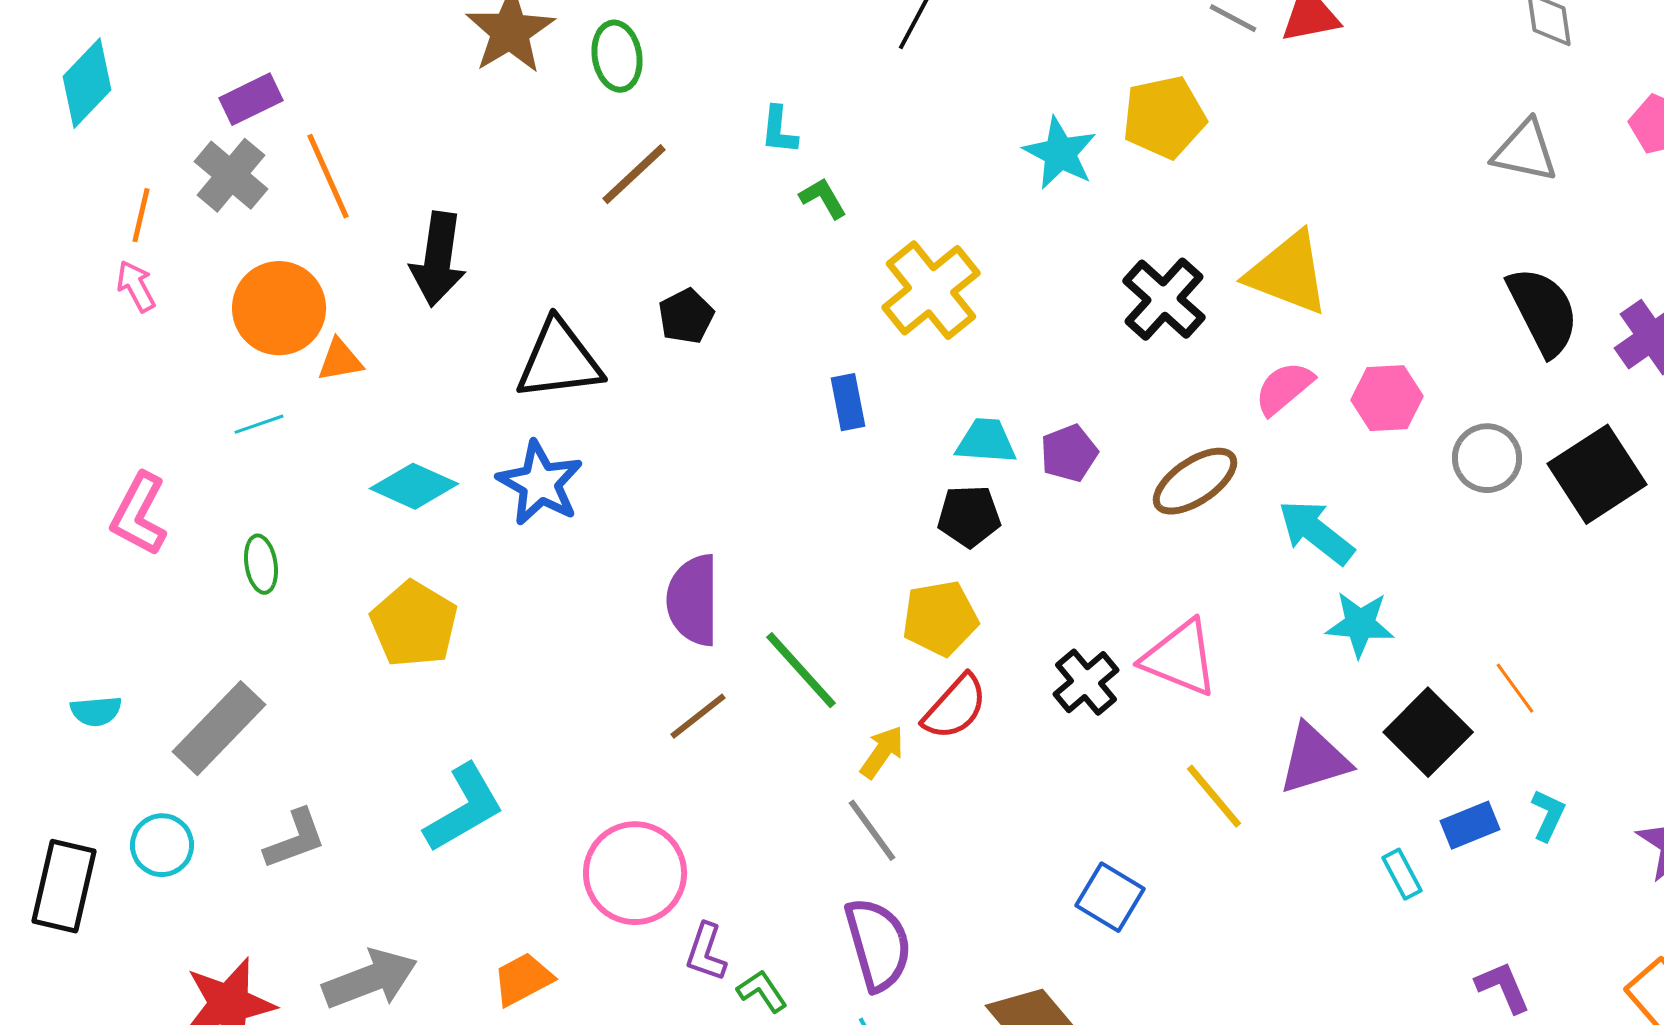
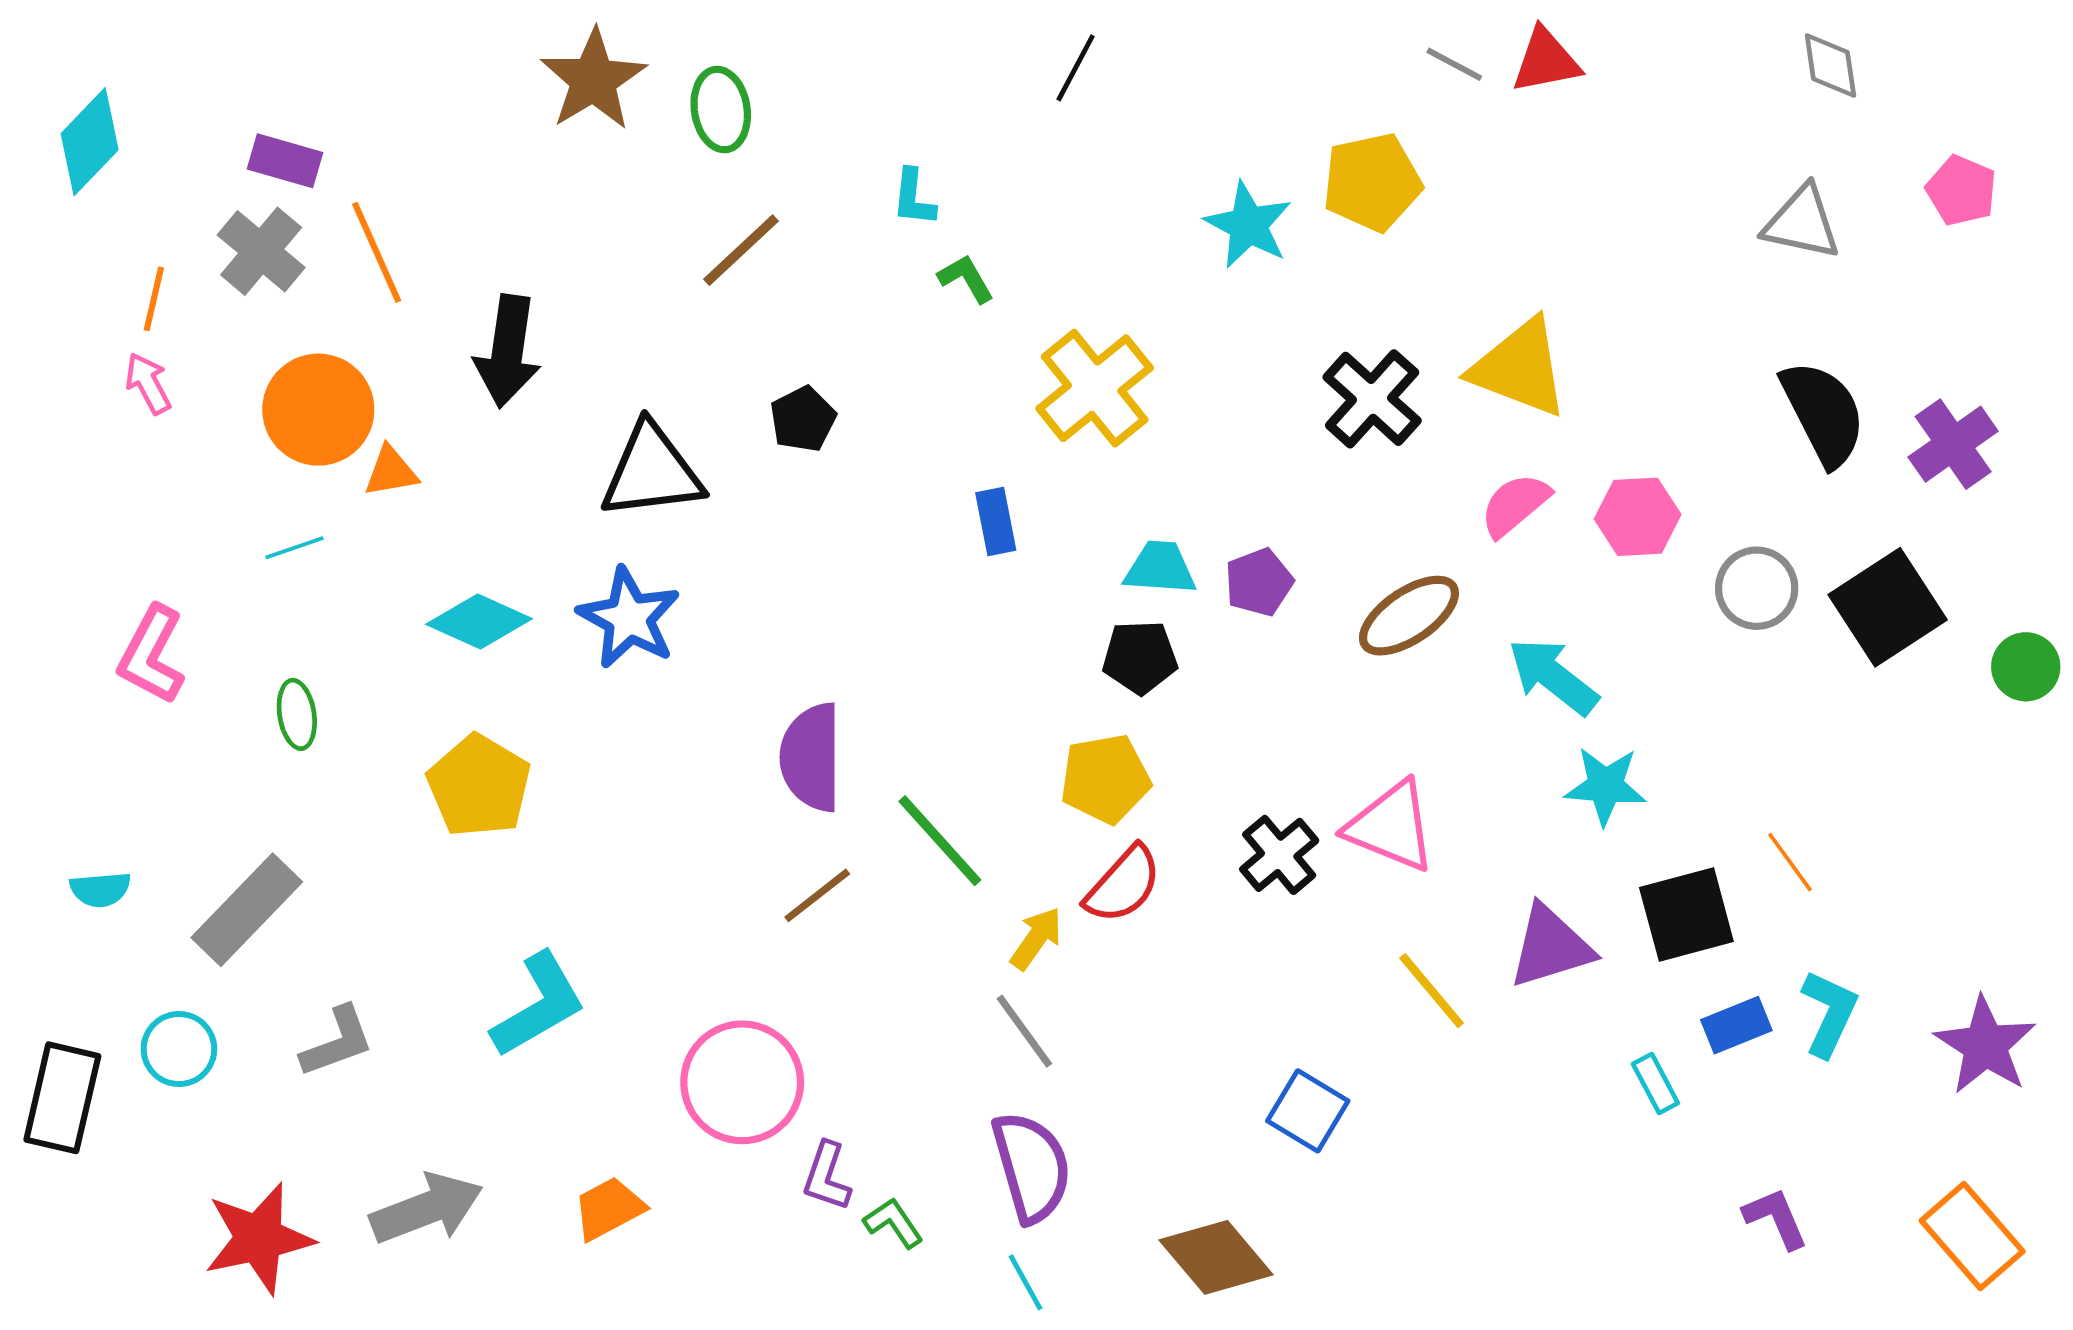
purple rectangle: (251, 99) -> (285, 161), turned 42
black square: (1428, 732) -> (1686, 914), turned 30
cyan L-shape: (1548, 815) -> (1829, 1013), size x1.4

